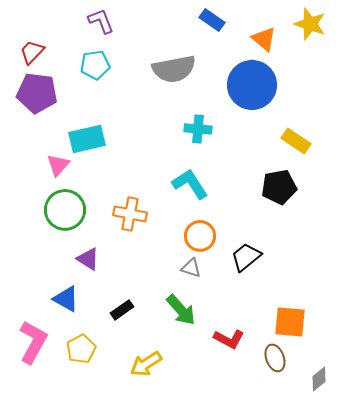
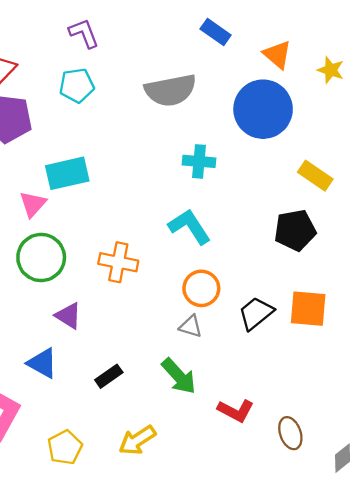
yellow star: (310, 24) -> (331, 70), moved, size x0.7
orange square: (290, 322) -> (308, 309), moved
yellow pentagon: (81, 349) -> (65, 447), moved

